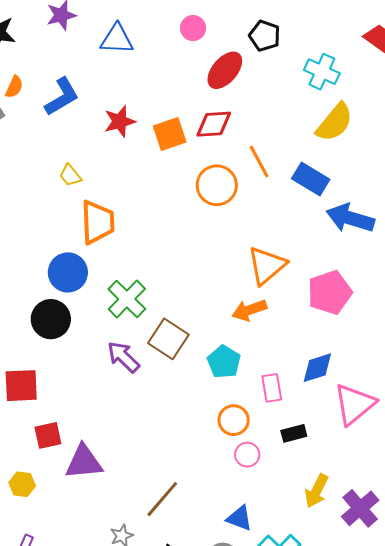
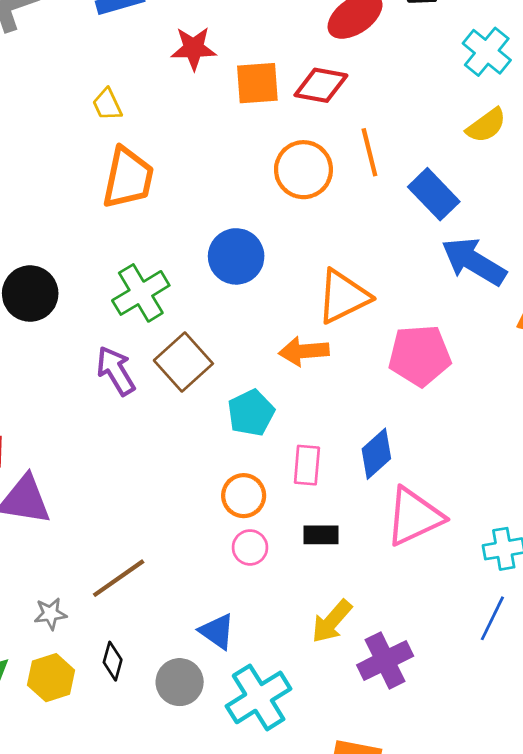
yellow semicircle: (335, 122) -> (486, 125), size x0.7
blue circle: (68, 272) -> (236, 256), moved
blue diamond: (317, 368) -> (376, 454), turned -39

